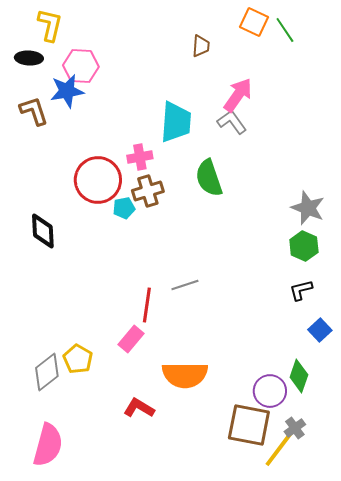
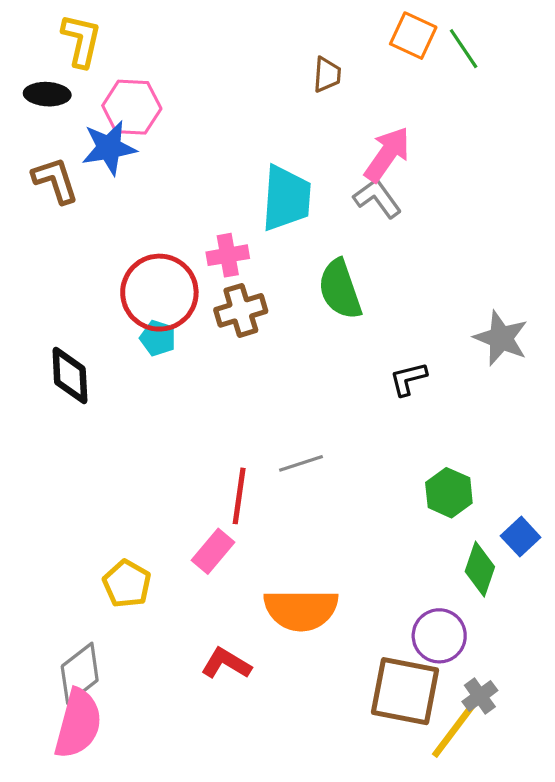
cyan pentagon: (124, 208) -> (158, 338), moved, turned 30
green hexagon: (304, 246) -> (449, 493), moved
black L-shape: (301, 290) -> (408, 379), moved
gray diamond: (47, 372) -> (80, 673), moved
green diamond: (299, 376) -> (480, 569), moved

